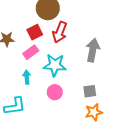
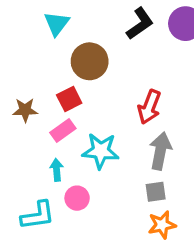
red arrow: (60, 32) -> (149, 107), moved
gray arrow: (93, 50) -> (160, 151), moved
pink circle: (55, 92) -> (77, 198), moved

